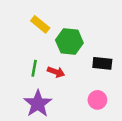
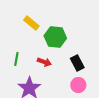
black rectangle: (102, 63) -> (77, 63), moved, turned 56
green line: (34, 68) -> (16, 59), moved

